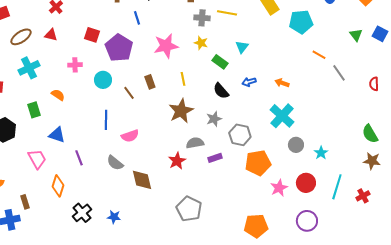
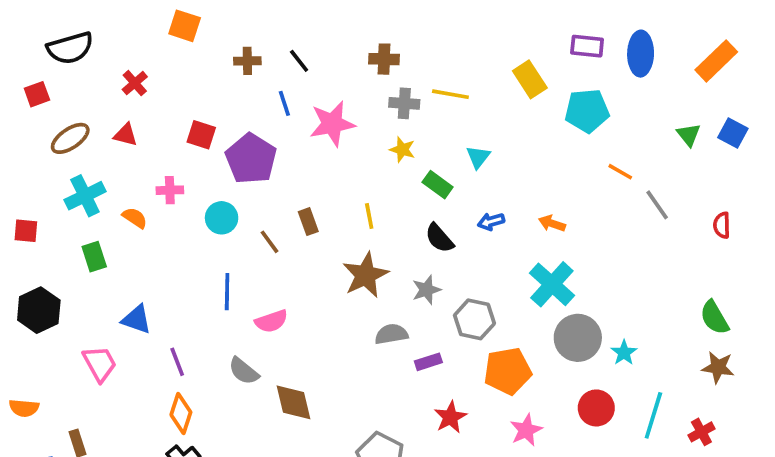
pink star: (166, 46) -> (332, 124), moved
orange semicircle: (58, 95) -> (135, 218), moved
green rectangle: (34, 110) -> (94, 257), moved
gray circle: (296, 145) -> (578, 338), size x1.6
red star: (177, 161) -> (450, 417), moved
orange diamond: (58, 186) -> (181, 414), moved
pink star: (279, 188) -> (526, 430), moved

